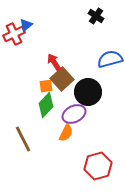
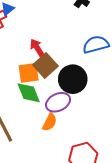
orange square: (46, 86) -> (29, 73), size x1.5
green diamond: (46, 105) -> (29, 93), turned -65

